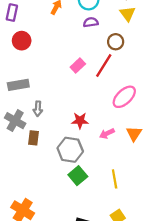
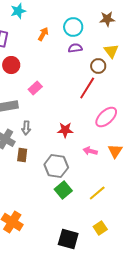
yellow triangle: (127, 14) -> (111, 51), moved
pink rectangle: (78, 65) -> (35, 88), moved
red star: (80, 121) -> (65, 130), moved
pink arrow: (107, 134) -> (90, 151), turned 40
yellow line: (115, 179) -> (97, 193), turned 60

